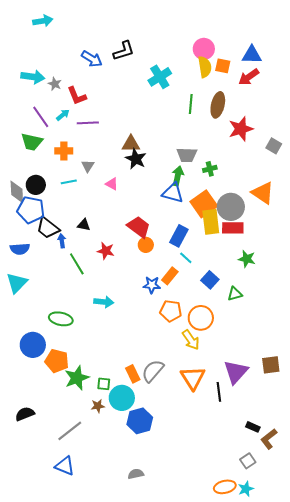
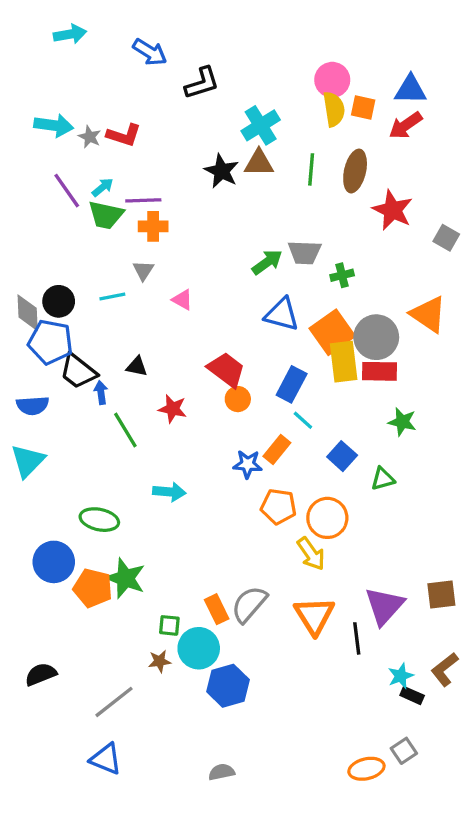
blue arrow: (92, 59) -> (150, 52), moved
red L-shape: (77, 96) -> (124, 135), moved, turned -50
red star: (241, 129) -> (393, 210), turned -30
green trapezoid: (32, 142) -> (106, 215), moved
brown triangle: (131, 144) -> (259, 163), moved
orange cross: (64, 151) -> (153, 226), moved
black star: (136, 159) -> (221, 171), moved
green arrow: (178, 176) -> (267, 262), moved, turned 42
green star: (77, 378) -> (125, 578), moved, turned -30
brown L-shape: (269, 439) -> (445, 669), moved
orange ellipse: (225, 487) -> (366, 769), moved
cyan star: (246, 489) -> (401, 676), moved

